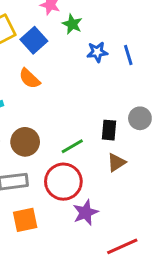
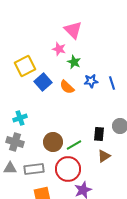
blue square: (34, 40) -> (43, 82), moved
orange semicircle: (30, 79) -> (67, 87), moved
brown circle: (25, 142) -> (53, 142), moved

